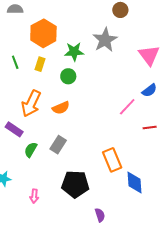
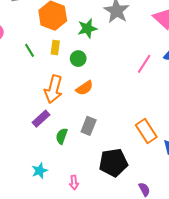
green circle: (68, 76) -> (78, 59), moved
pink line: (127, 107) -> (144, 64), moved
purple rectangle: (14, 129) -> (41, 119), turned -66

